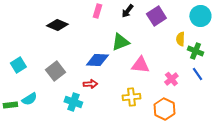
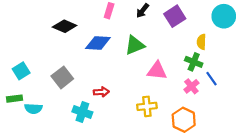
green cross: (195, 51) -> (194, 62), moved
blue diamond: (97, 60) -> (98, 43), moved
blue line: (197, 74) -> (212, 79), moved
cyan semicircle: (29, 99) -> (33, 109), turned 35
green rectangle: (10, 105) -> (14, 99), moved

